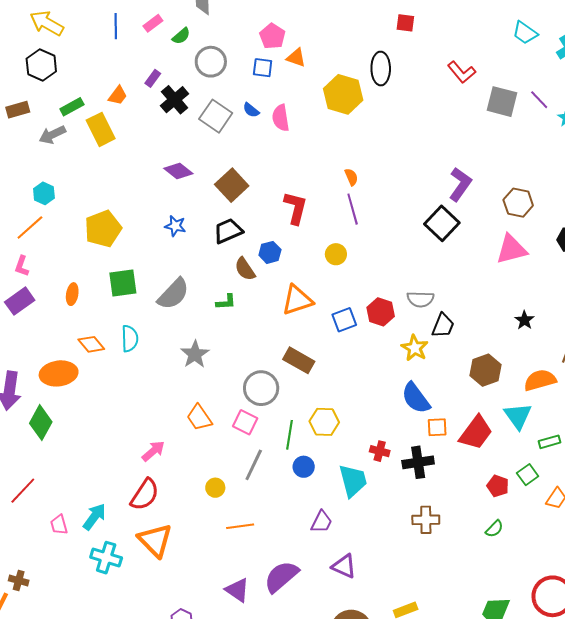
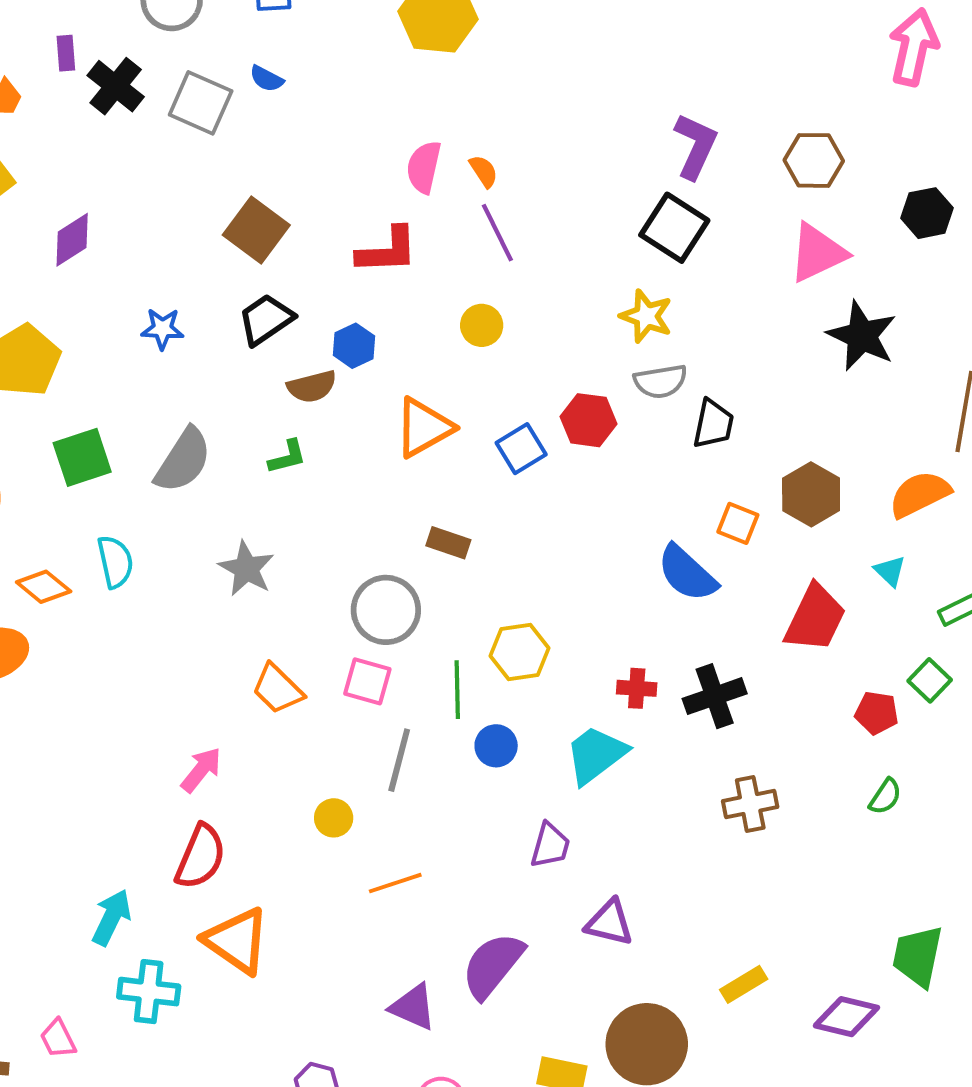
purple rectangle: (153, 78) -> (66, 53), turned -30
pink semicircle: (281, 118) -> (424, 167), moved, turned 32
purple diamond: (178, 171) -> (72, 240), moved, turned -60
red L-shape: (296, 208) -> (387, 251), turned 84
brown semicircle: (245, 269) -> (312, 387), turned -60
black star: (524, 320) -> (862, 336), moved, size x1.8
yellow star: (415, 348) -> (646, 316), moved
brown rectangle: (299, 360) -> (448, 543), size x0.7
cyan triangle: (518, 416) -> (890, 571), size x0.6
orange square: (437, 427) -> (738, 523), moved, turned 35
cyan trapezoid: (353, 481) -> (596, 755), turned -102
pink trapezoid: (59, 525) -> (58, 1039), moved

